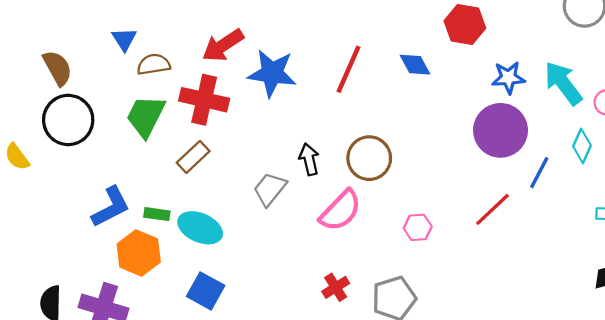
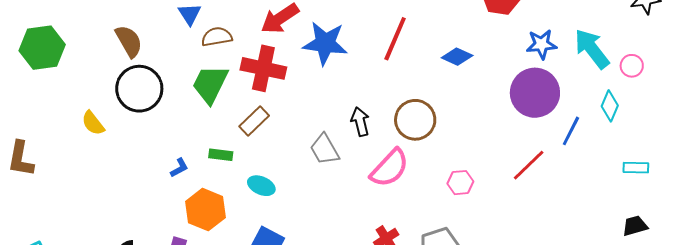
blue diamond: (415, 65) -> (457, 57), moved, turned -36
gray trapezoid: (270, 189) -> (325, 149), turned -68
blue L-shape: (111, 207) -> (179, 168), size x0.5
green rectangle: (157, 214) -> (221, 155), moved
cyan ellipse: (200, 228) -> (261, 186), size x0.7

